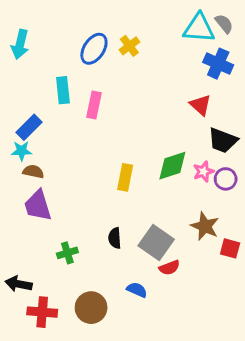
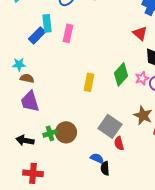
blue rectangle: (29, 127) -> (37, 35), moved
green diamond: (172, 166) -> (121, 74), turned -30
black semicircle: (115, 238) -> (105, 168), moved
red semicircle: (169, 268) -> (119, 143), turned 96
black arrow: (19, 284) -> (25, 140), moved
brown circle: (91, 308) -> (66, 132), moved

